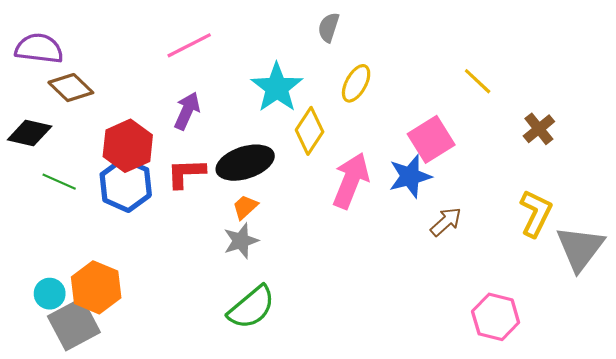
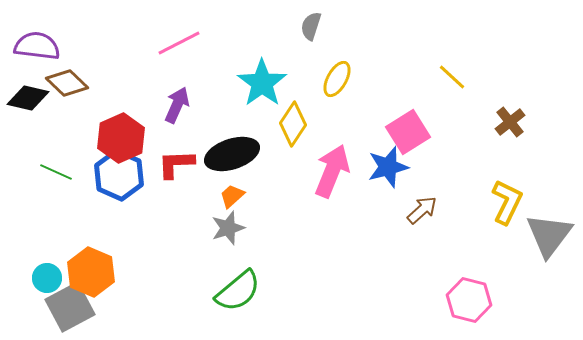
black diamond: (30, 133) -> (28, 98), moved

